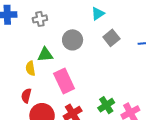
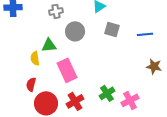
gray cross: (40, 19) -> (56, 11), moved
gray square: (111, 38) -> (112, 29), turned -35

